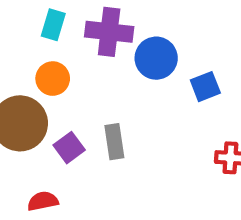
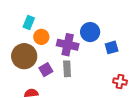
cyan rectangle: (53, 25) -> (29, 22), moved
purple cross: (109, 32) -> (68, 45), moved

